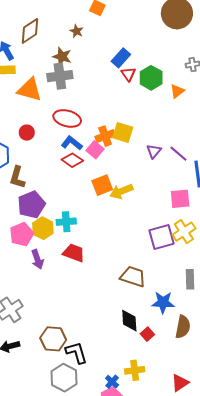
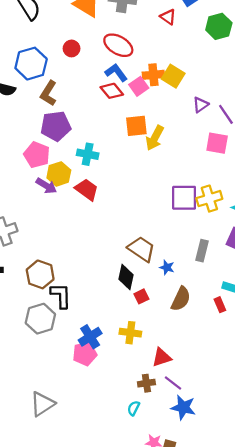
red triangle: (128, 74) -> (168, 17), moved, turned -35
yellow arrow: (121, 191) -> (155, 138), turned -55
pink square: (180, 199) -> (217, 143), moved
yellow hexagon: (43, 228) -> (59, 174), moved
pink pentagon: (22, 234) -> (37, 155), turned 30
purple arrow: (37, 259) -> (46, 186), turned -54
brown trapezoid: (133, 277) -> (141, 249), moved
blue star: (163, 302) -> (167, 267), size x0.6
yellow cross: (135, 370) -> (130, 333), moved
blue cross: (112, 382) -> (90, 337), size x1.5

